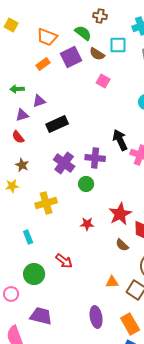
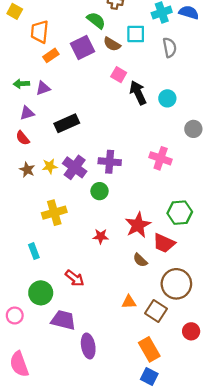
orange trapezoid: (47, 37) -> (40, 32), moved, turned 75
purple triangle: (39, 101) -> (43, 88), moved
black arrow: (120, 140) -> (138, 93), moved
yellow star: (12, 186) -> (50, 166), moved
purple trapezoid: (41, 316) -> (63, 320), moved
purple ellipse: (96, 317) -> (88, 346), moved

